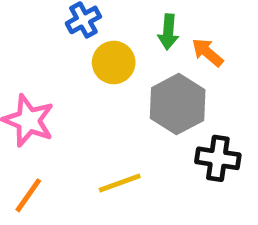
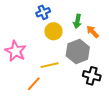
yellow line: (120, 183) -> (50, 65), moved
orange line: (28, 195) -> (34, 84), moved

